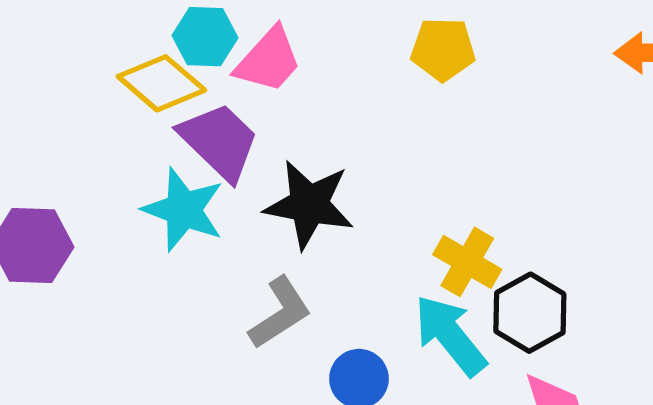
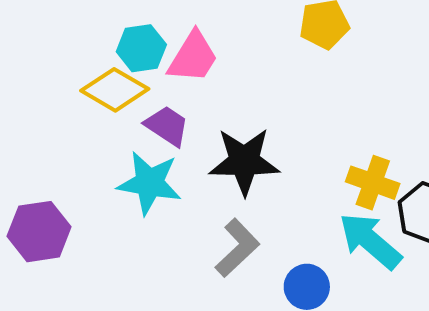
purple trapezoid: (219, 141) -> (167, 126), size x0.7

